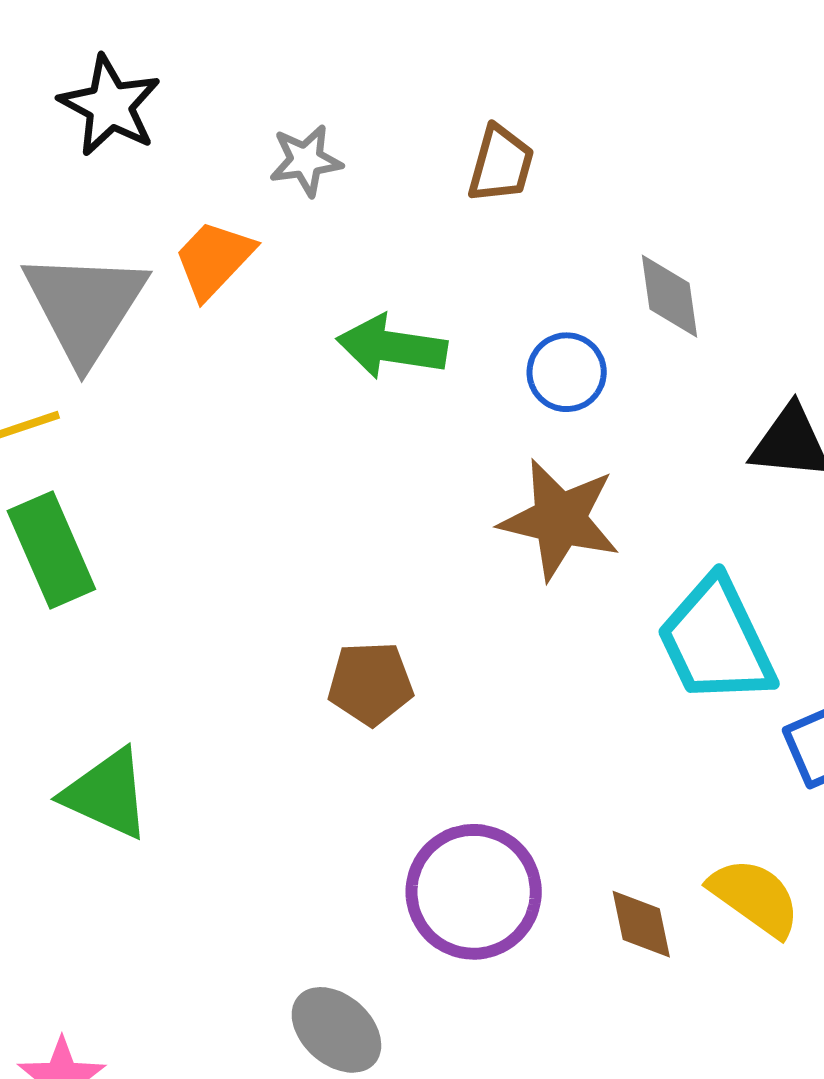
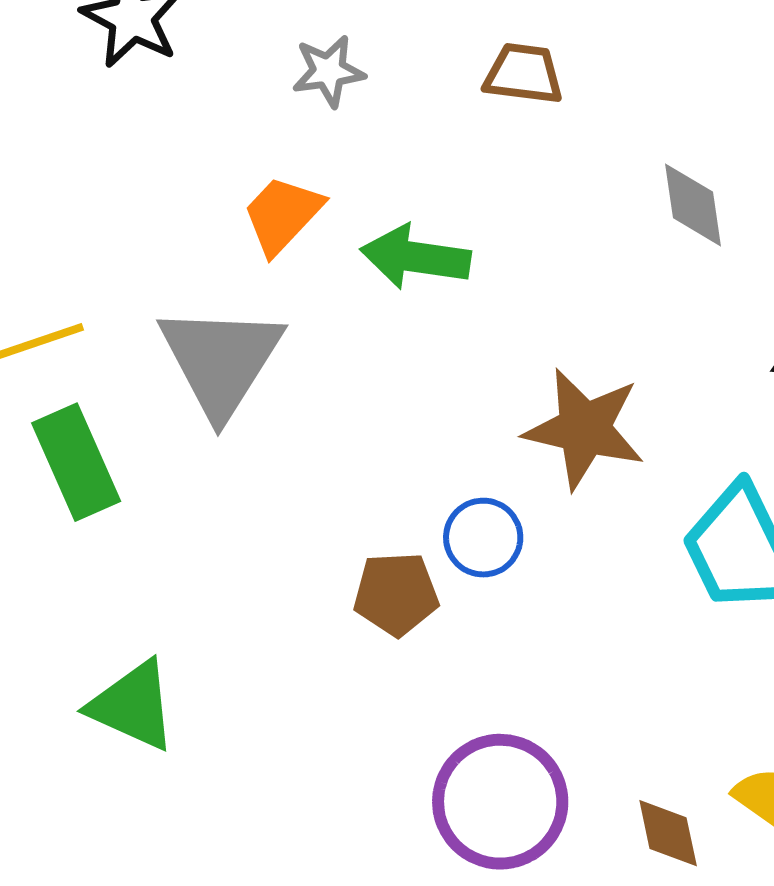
brown trapezoid: (501, 164) -> (524, 74), turned -98
orange trapezoid: (214, 259) -> (283, 215), moved
gray triangle: (85, 307) -> (221, 361), moved
blue circle: (567, 372) -> (483, 538), moved

